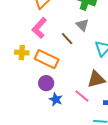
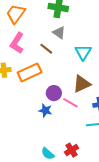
orange rectangle: (47, 59) -> (30, 72), turned -40
purple circle: (46, 83) -> (54, 93), moved

